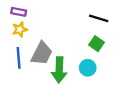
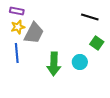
green square: (96, 44) -> (97, 43), moved
gray trapezoid: (42, 54) -> (34, 33), moved

